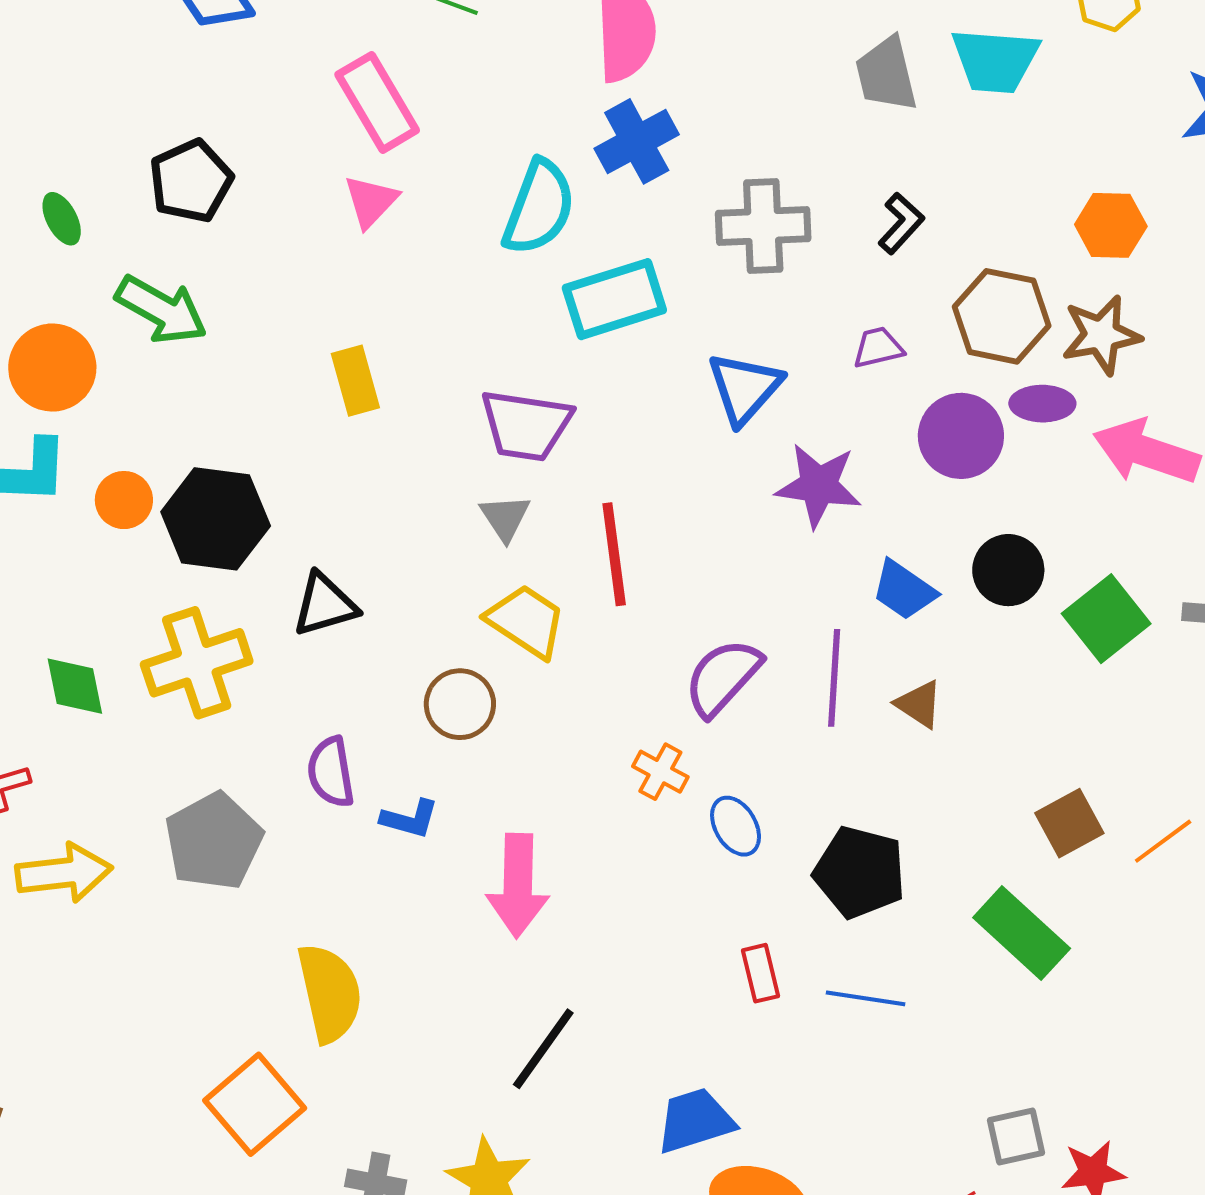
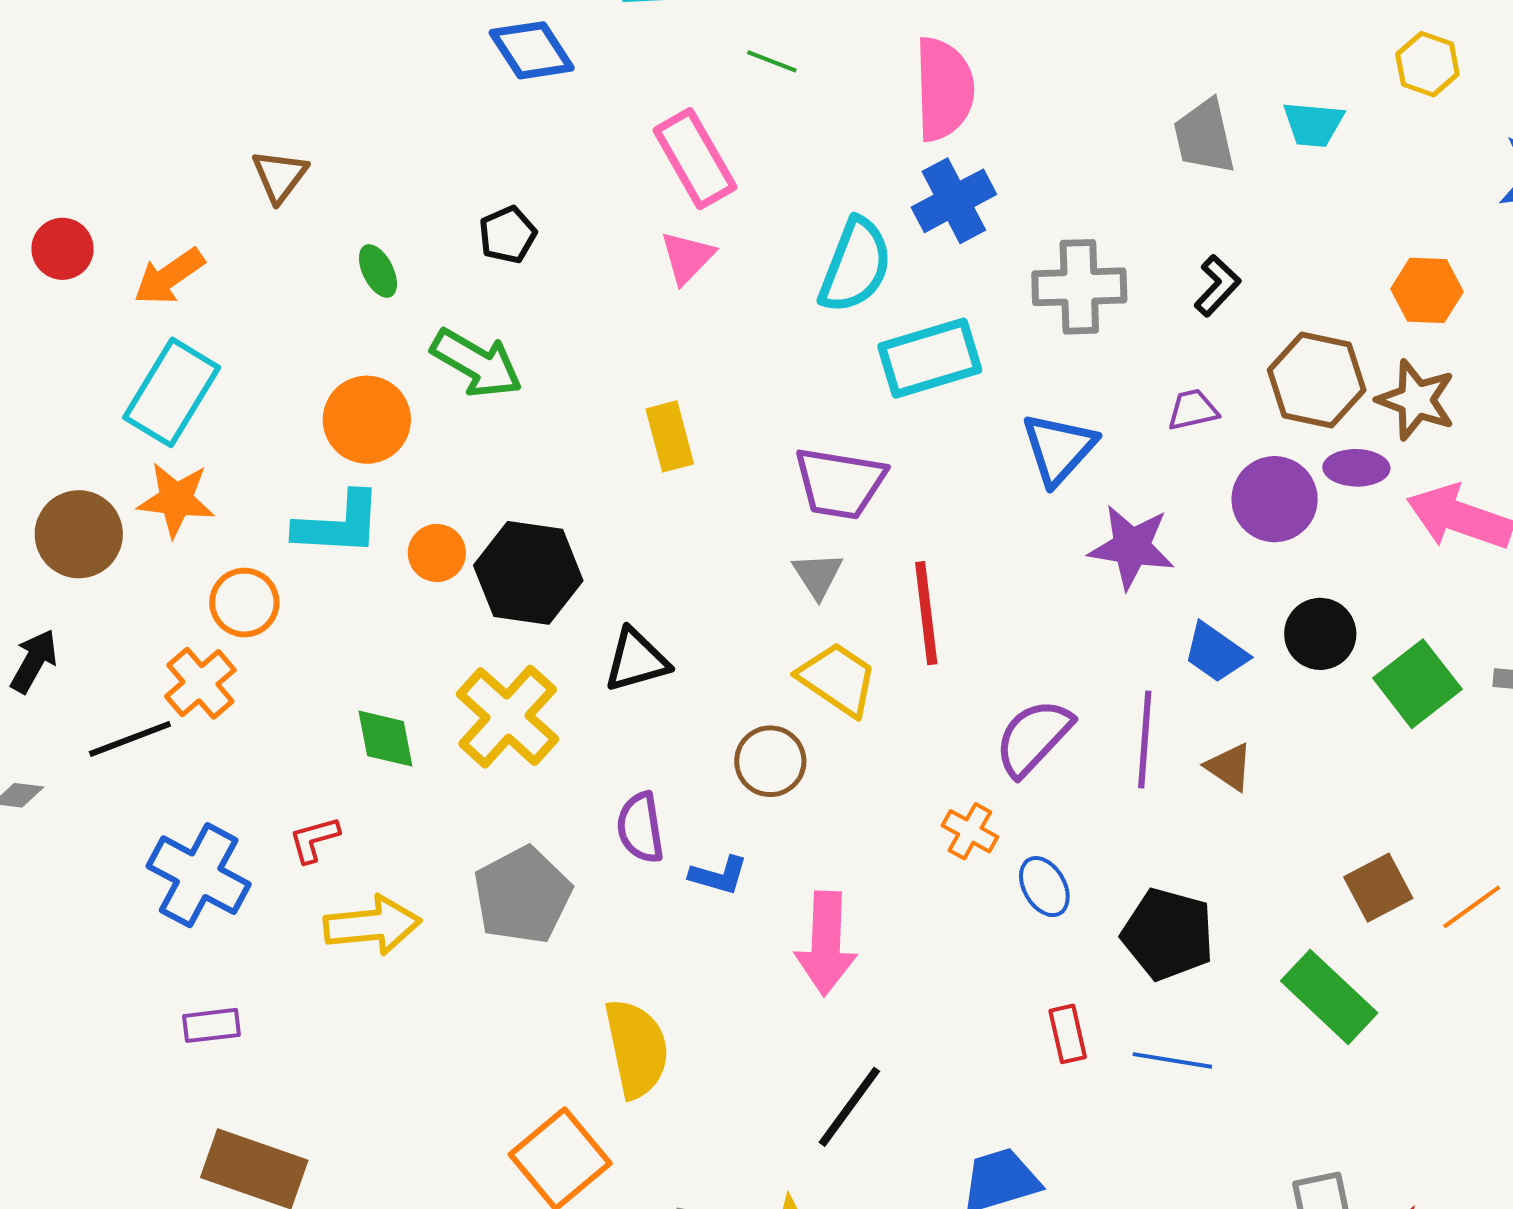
cyan trapezoid: (995, 60) -> (1313, 124), size x0.7
black pentagon: (191, 181) -> (508, 235), size x0.7
brown star: (1101, 335) -> (1416, 400), turned 30
yellow cross: (197, 663) -> (508, 717), turned -30

